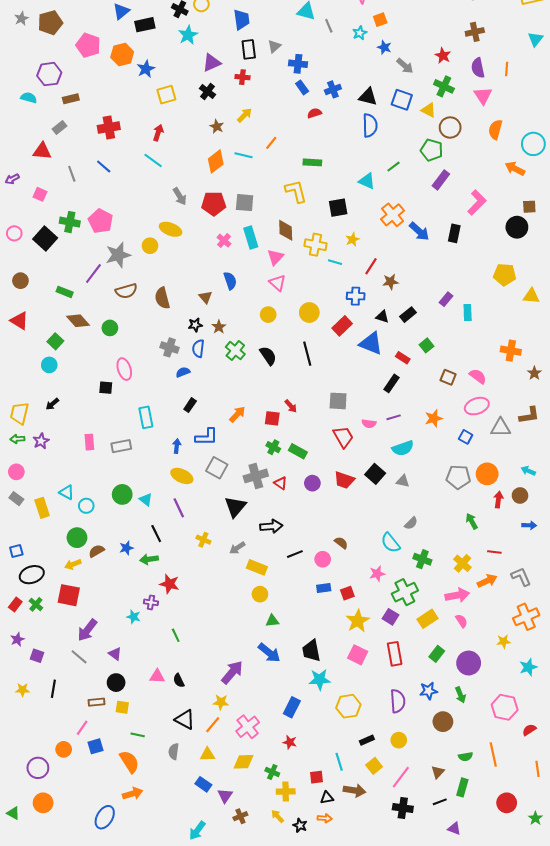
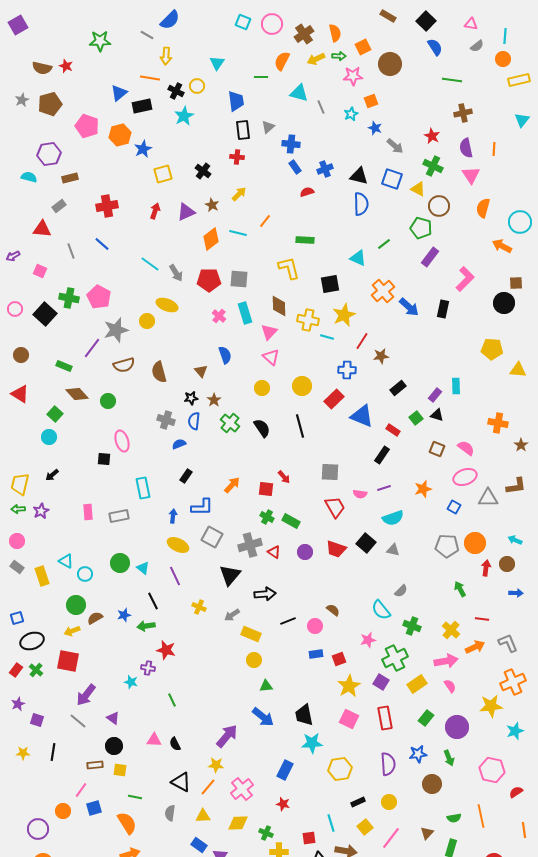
purple triangle: (212, 63) -> (186, 212), moved
cyan line: (153, 160) -> (150, 264), moved
yellow star: (352, 240) -> (344, 315), size x1.6
purple rectangle: (446, 299) -> (435, 395), moved
black triangle: (382, 317) -> (437, 415), moved
yellow star: (504, 641) -> (491, 706), size x1.6

